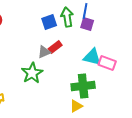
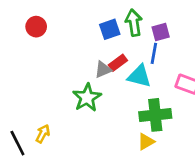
blue line: (85, 11) -> (154, 53), moved
purple square: (87, 24) -> (161, 32), turned -32
cyan triangle: (92, 57) -> (139, 76), moved

